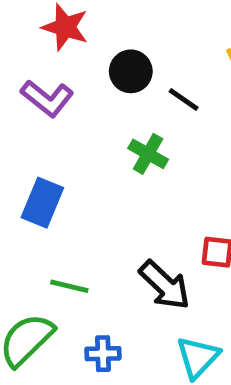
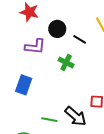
purple L-shape: (47, 98) -> (35, 47), moved, turned -30
green line: (69, 286) -> (49, 120), moved

